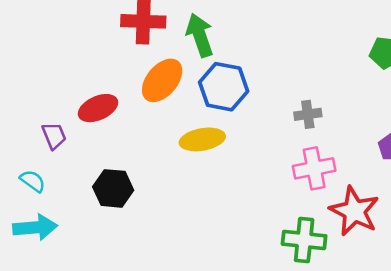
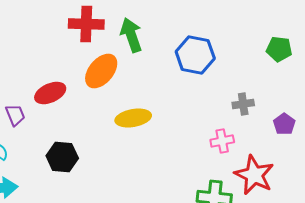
blue hexagon: (224, 87) -> (195, 55), moved
gray cross: (308, 114) -> (243, 104), moved
pink cross: (314, 168) -> (222, 141), size x0.7

